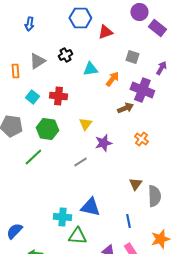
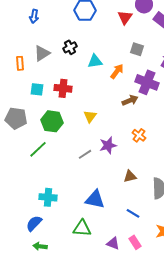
red triangle: (105, 32) -> (125, 17), moved, turned -35
cyan square: (32, 97) -> (37, 89), turned -32
orange cross: (141, 139) -> (139, 135), moved
purple star: (103, 143) -> (108, 145), moved
brown triangle: (135, 184) -> (130, 176), moved, turned 40
cyan cross: (62, 217) -> (48, 197), moved
blue line: (128, 221) -> (133, 213), turned -48
blue semicircle: (14, 231) -> (34, 223), moved

